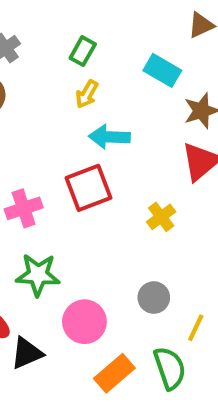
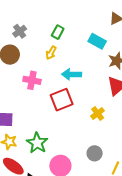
yellow arrow: (87, 94) -> (51, 53), moved
pink cross: (24, 208) -> (32, 80), moved, turned 30
green star: (38, 275) -> (37, 143), turned 30

